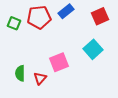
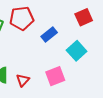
blue rectangle: (66, 11) -> (49, 35), moved
pink square: (59, 62) -> (55, 76), moved

